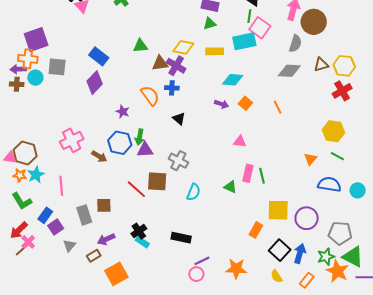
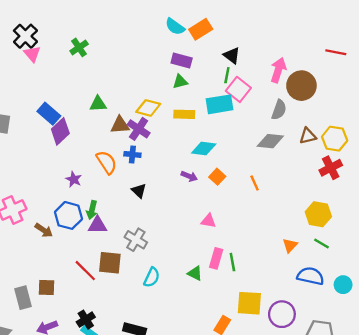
purple diamond: (95, 83) -> (60, 131), moved

